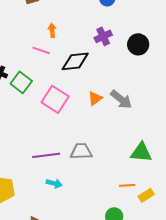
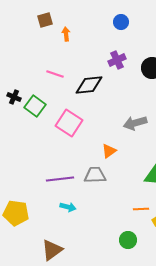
orange arrow: (52, 30) -> (66, 34), moved
orange triangle: (95, 98) -> (109, 151), moved
gray arrow: (121, 99) -> (135, 123), turned 125

